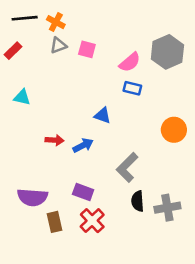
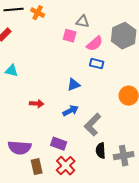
gray triangle: (58, 45) -> (83, 22), moved, turned 32
pink square: (87, 49) -> (70, 36), moved
blue triangle: (103, 115) -> (74, 85), turned -40
blue arrow: (83, 145) -> (71, 111), moved

